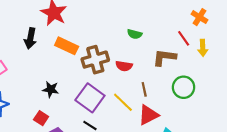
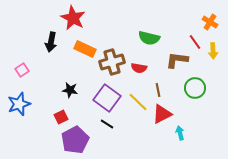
green semicircle: (135, 34) -> (149, 38), size x1.5
red square: (41, 118) -> (61, 117), turned 32

